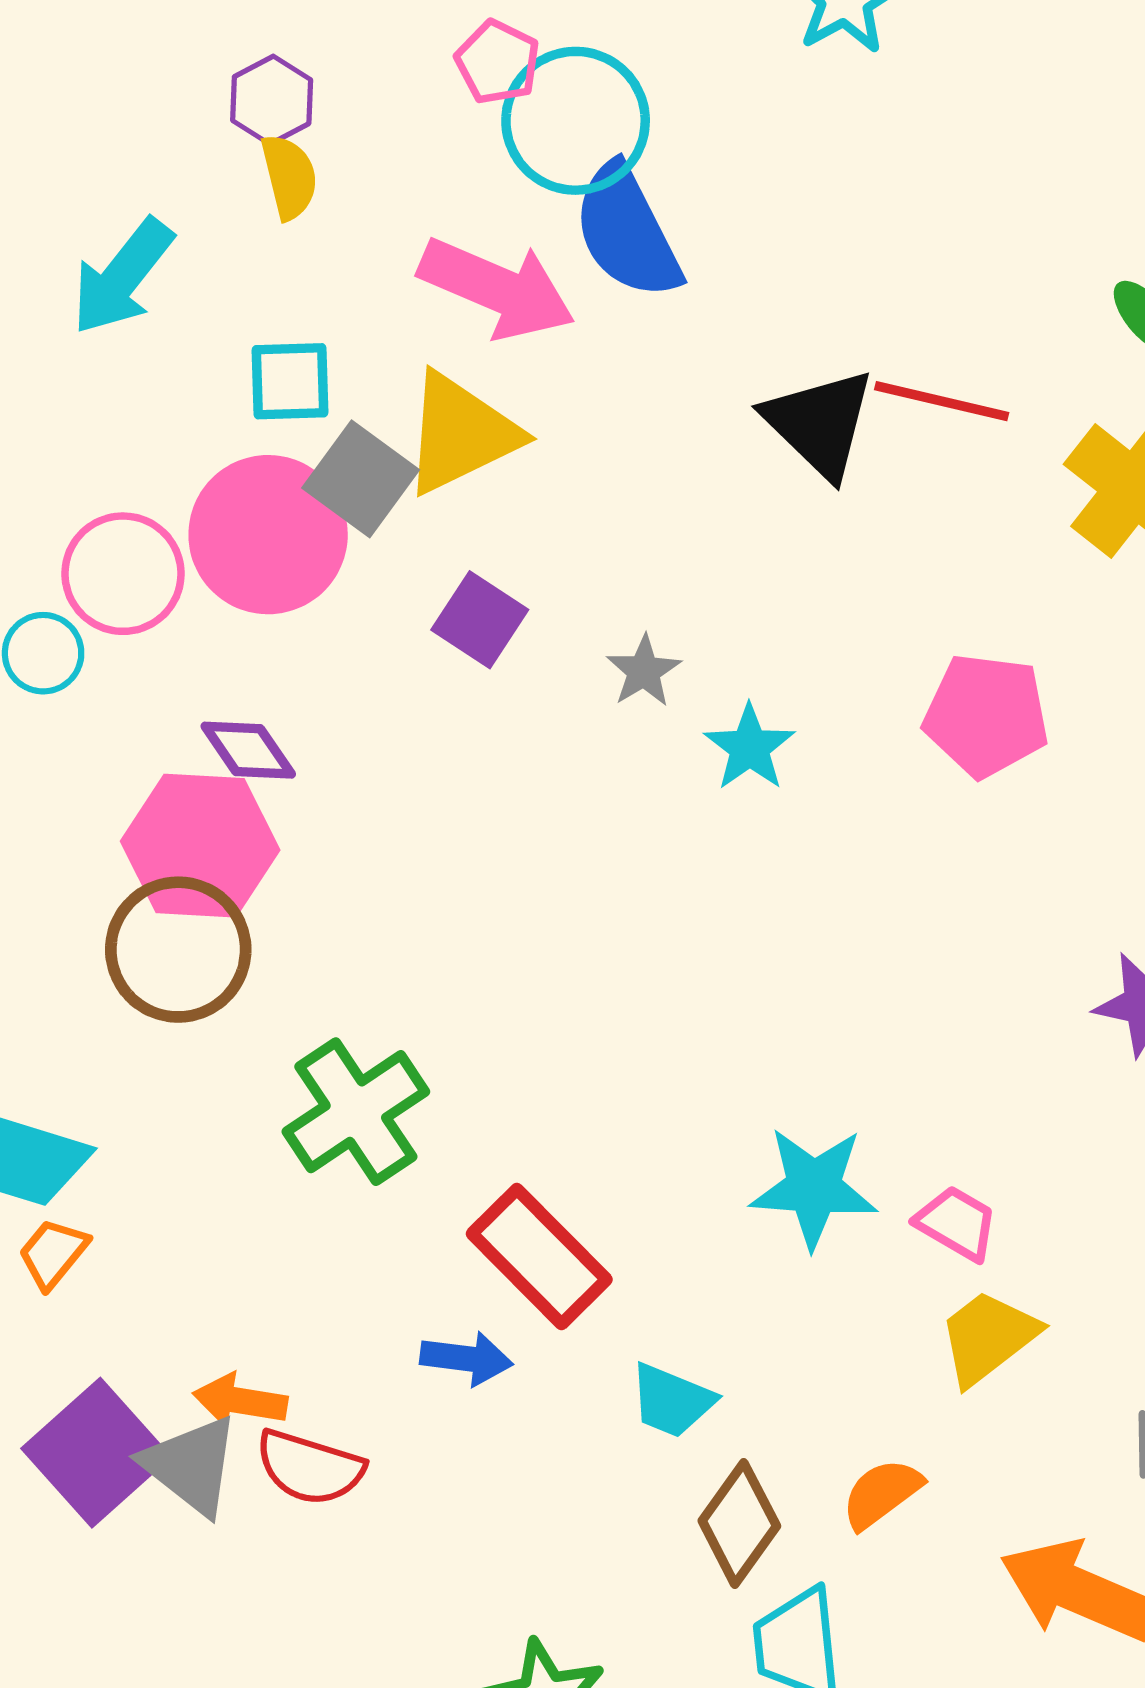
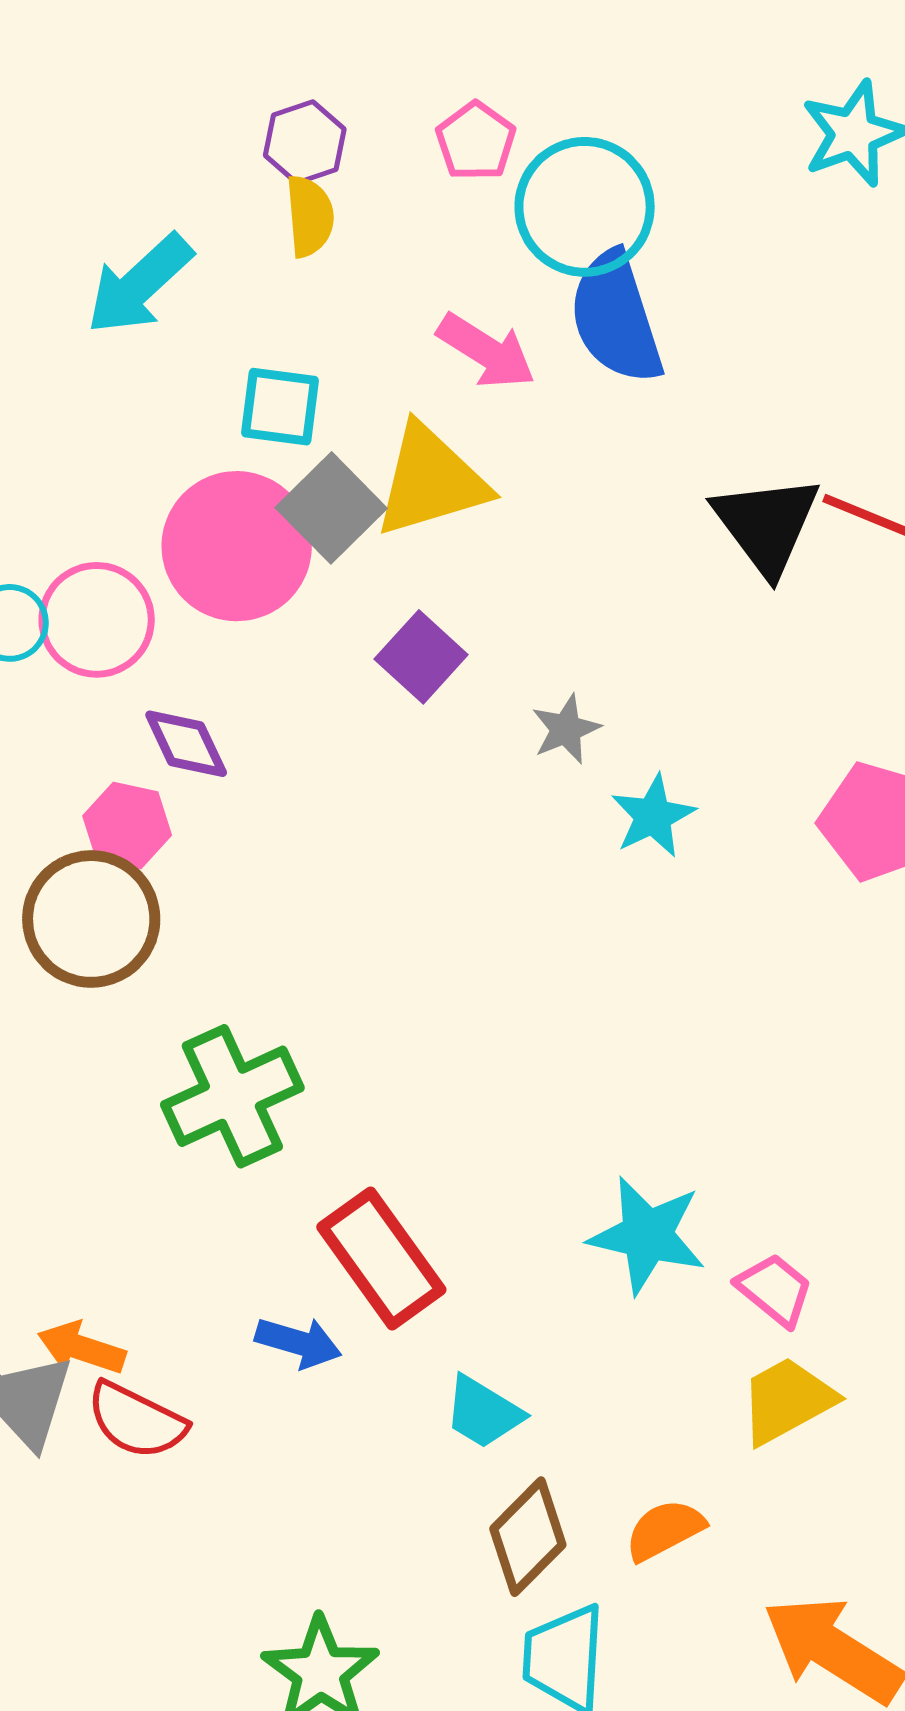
pink pentagon: (498, 62) -> (476, 141), moved
pink arrow: (497, 288) -> (486, 351), size x0.7
pink circle: (123, 574) -> (97, 620), moved
pink hexagon: (200, 846) -> (127, 826), size x0.6

